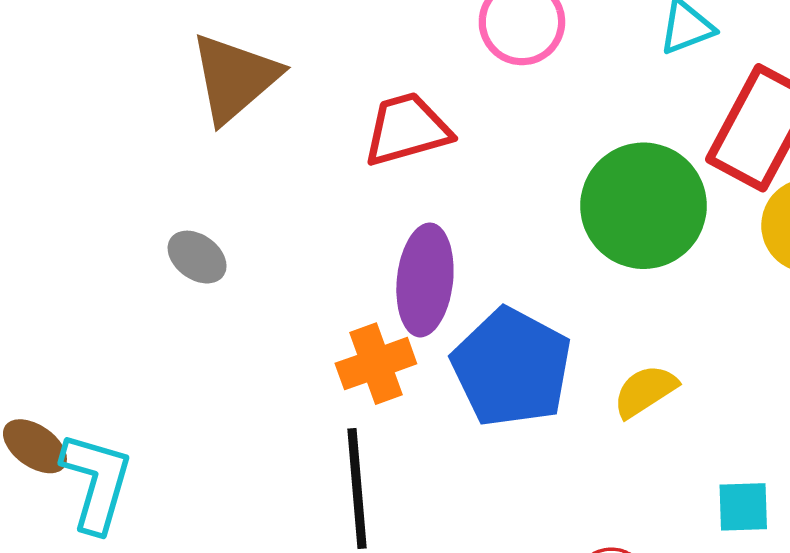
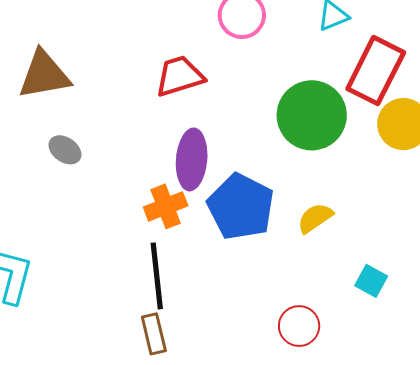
brown triangle: (235, 78) -> (44, 75), moved, turned 32
cyan square: (743, 507) -> (371, 281), turned 32

